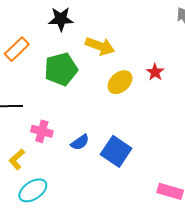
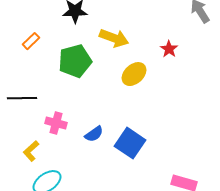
orange rectangle: (17, 49) -> (31, 41), size x0.7
red star: (155, 72) -> (169, 49), moved

